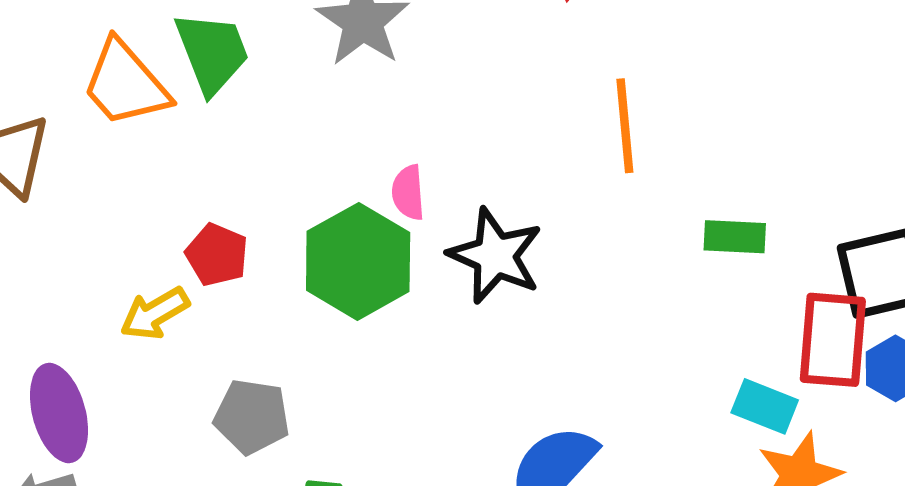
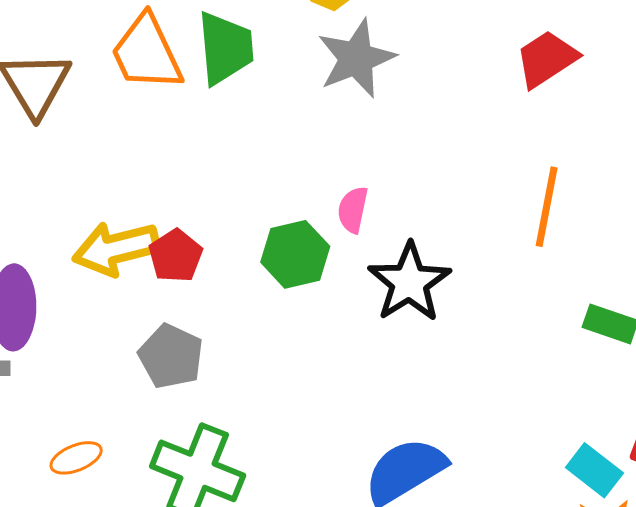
red pentagon: (217, 255) -> (176, 256), moved
green hexagon: (358, 261) -> (295, 254), size x0.7
yellow arrow: (155, 313) -> (116, 249), size x1.4

